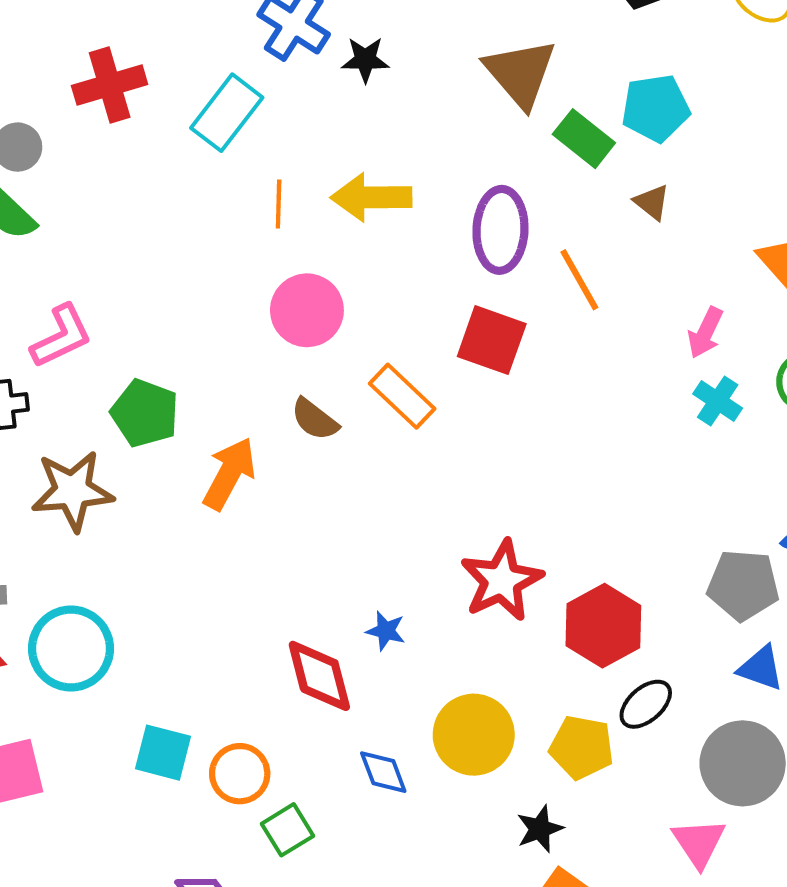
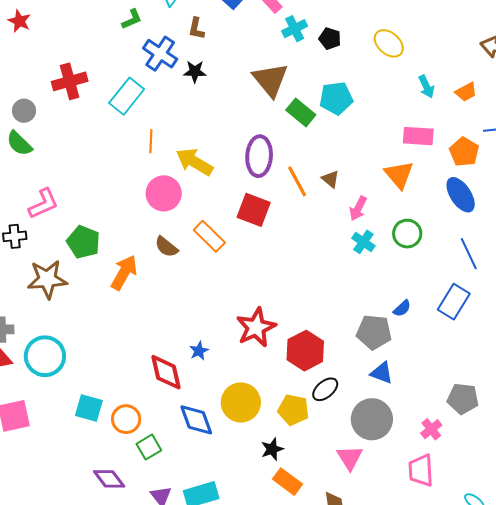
yellow arrow: (371, 197) -> (194, 162), moved, turned 30
brown triangle: (652, 202) -> (330, 179), moved
blue star: (386, 631) -> (199, 351), turned 30
blue diamond: (383, 772) -> (196, 420), size x1.4

